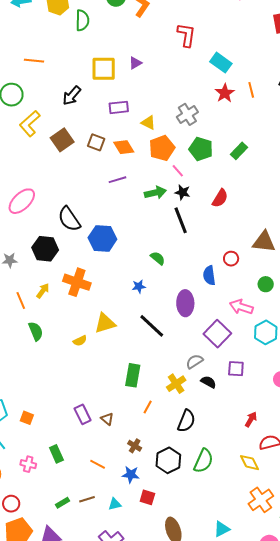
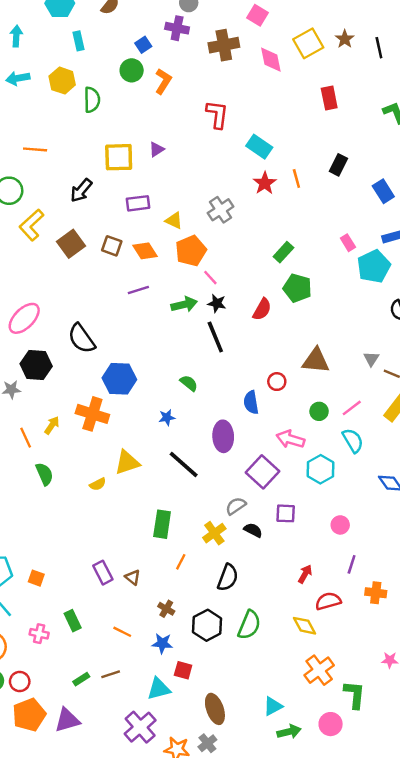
green pentagon: (201, 149) -> (297, 288), moved
blue hexagon: (102, 238) -> (119, 379), moved
black hexagon: (45, 249) -> (36, 365), moved
cyan triangle: (115, 504) -> (159, 689), moved, size x1.5

